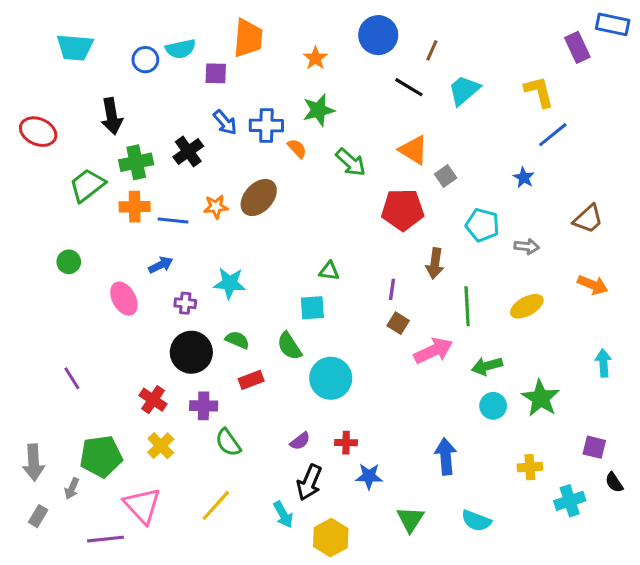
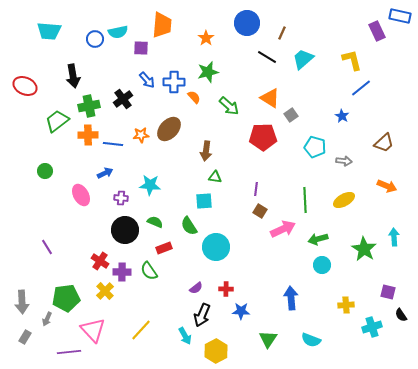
brown arrow: (435, 263) -> (206, 151), moved
green star: (541, 398) -> (364, 249), moved
purple cross: (204, 406) -> (122, 272), moved
green semicircle: (228, 443) -> (149, 271), moved

